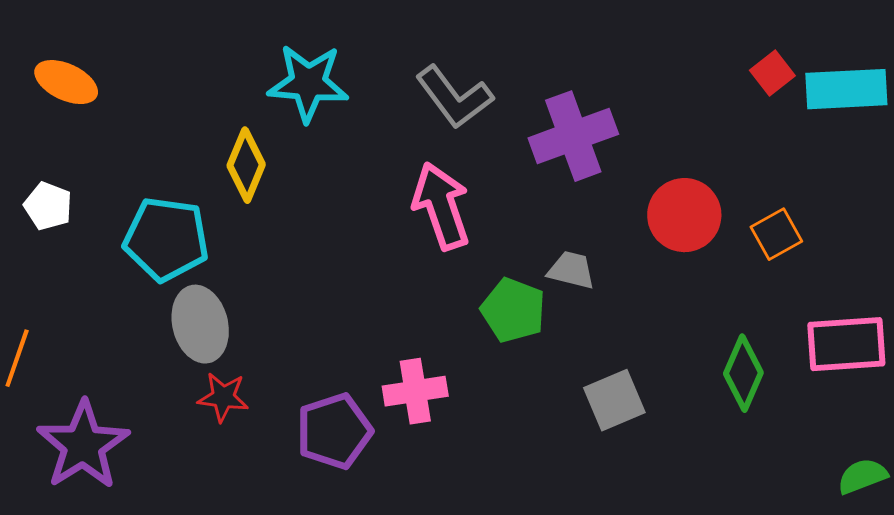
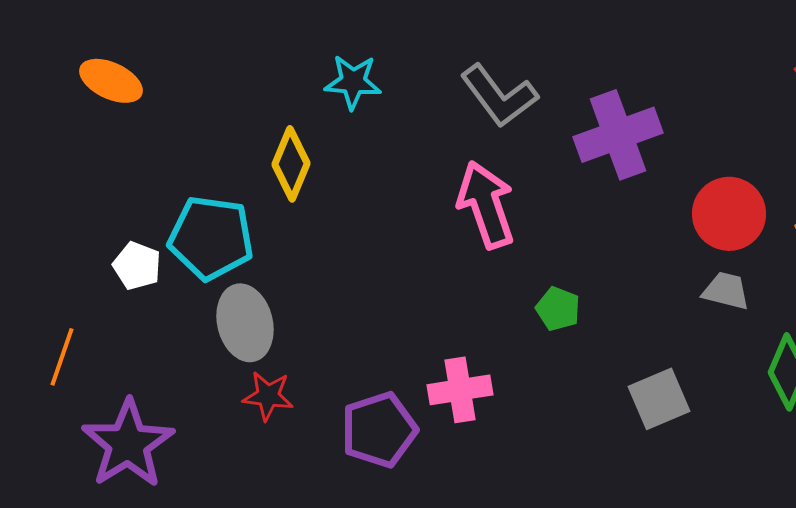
cyan star: (308, 83) -> (353, 82), size x0.7
white pentagon: (48, 206) -> (137, 266), moved
gray trapezoid: (571, 270) -> (726, 291), moved
green pentagon: (513, 310) -> (558, 309), size x0.7

